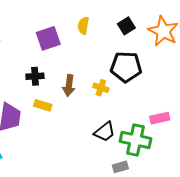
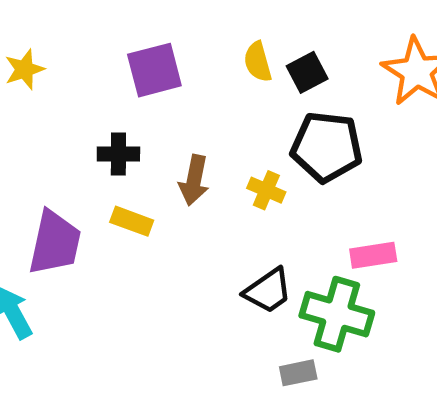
yellow semicircle: (83, 26) -> (258, 62), moved, turned -30
black square: (126, 26) -> (307, 72), moved
pink rectangle: (160, 118) -> (373, 255), moved

